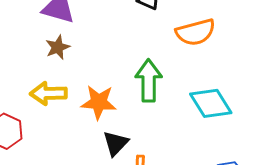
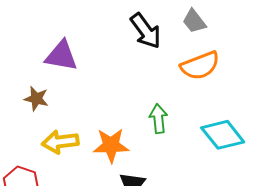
brown star: (58, 47) -> (36, 99), moved, turned -30
green arrow: (149, 81) -> (158, 119), size x0.7

